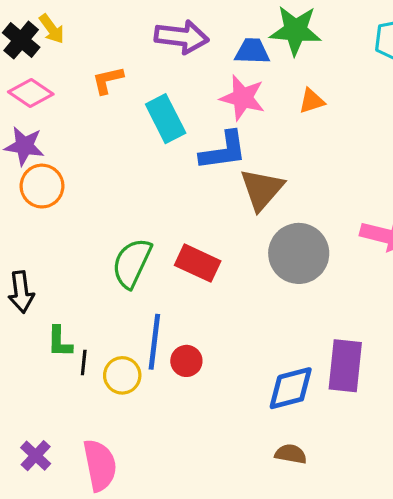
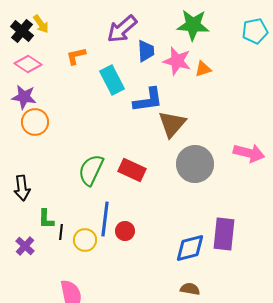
purple arrow: (182, 37) -> (122, 29), turned 132
blue trapezoid: (252, 51) -> (146, 51), moved, turned 85
pink star: (243, 98) -> (177, 61), moved
purple cross: (36, 456) -> (25, 246), moved

